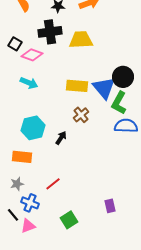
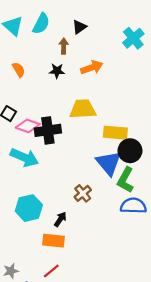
black cross: (50, 32) -> (48, 130), moved
cyan arrow: (29, 83) -> (24, 157), size x1.4
yellow rectangle: (77, 86) -> (115, 133), moved
orange rectangle: (22, 157) -> (54, 241), moved

